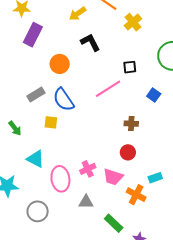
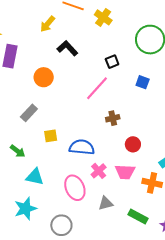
blue semicircle: (64, 100) -> (82, 147), moved, turned 145
brown cross: (131, 124) -> (113, 118), moved
cyan triangle: (36, 159) -> (35, 177), moved

